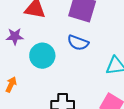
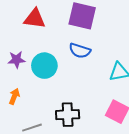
purple star: (15, 36) -> (17, 60), moved

